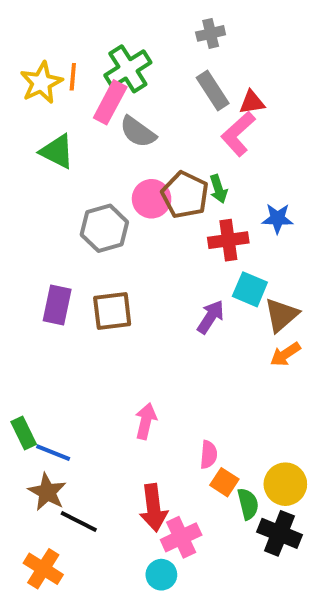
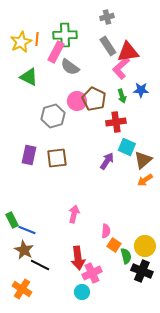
green cross: (128, 69) -> (65, 35), turned 30
red triangle: (252, 102) -> (128, 52), size x1.6
green arrow: (218, 189) -> (122, 96), moved
blue star: (277, 218) -> (141, 90), moved

